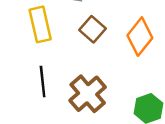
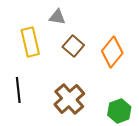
black line: (43, 82) -> (18, 90), moved

